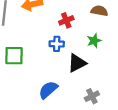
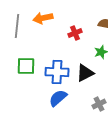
blue cross: (57, 44) -> (57, 72), moved, size x1.6

